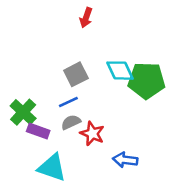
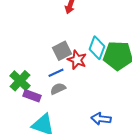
cyan diamond: (120, 71) -> (97, 48), turned 45
red star: (92, 133) -> (77, 60), moved

